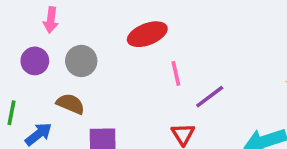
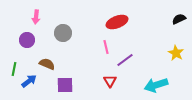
red ellipse: (147, 34) -> (117, 22), moved
gray circle: (81, 61) -> (63, 33), moved

